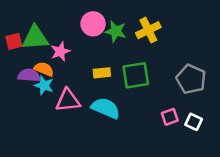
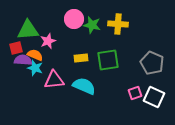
yellow cross: (148, 30) -> (118, 24), turned 30
red square: (14, 41) -> (16, 48), moved
white square: (194, 122) -> (154, 97), size x1.5

